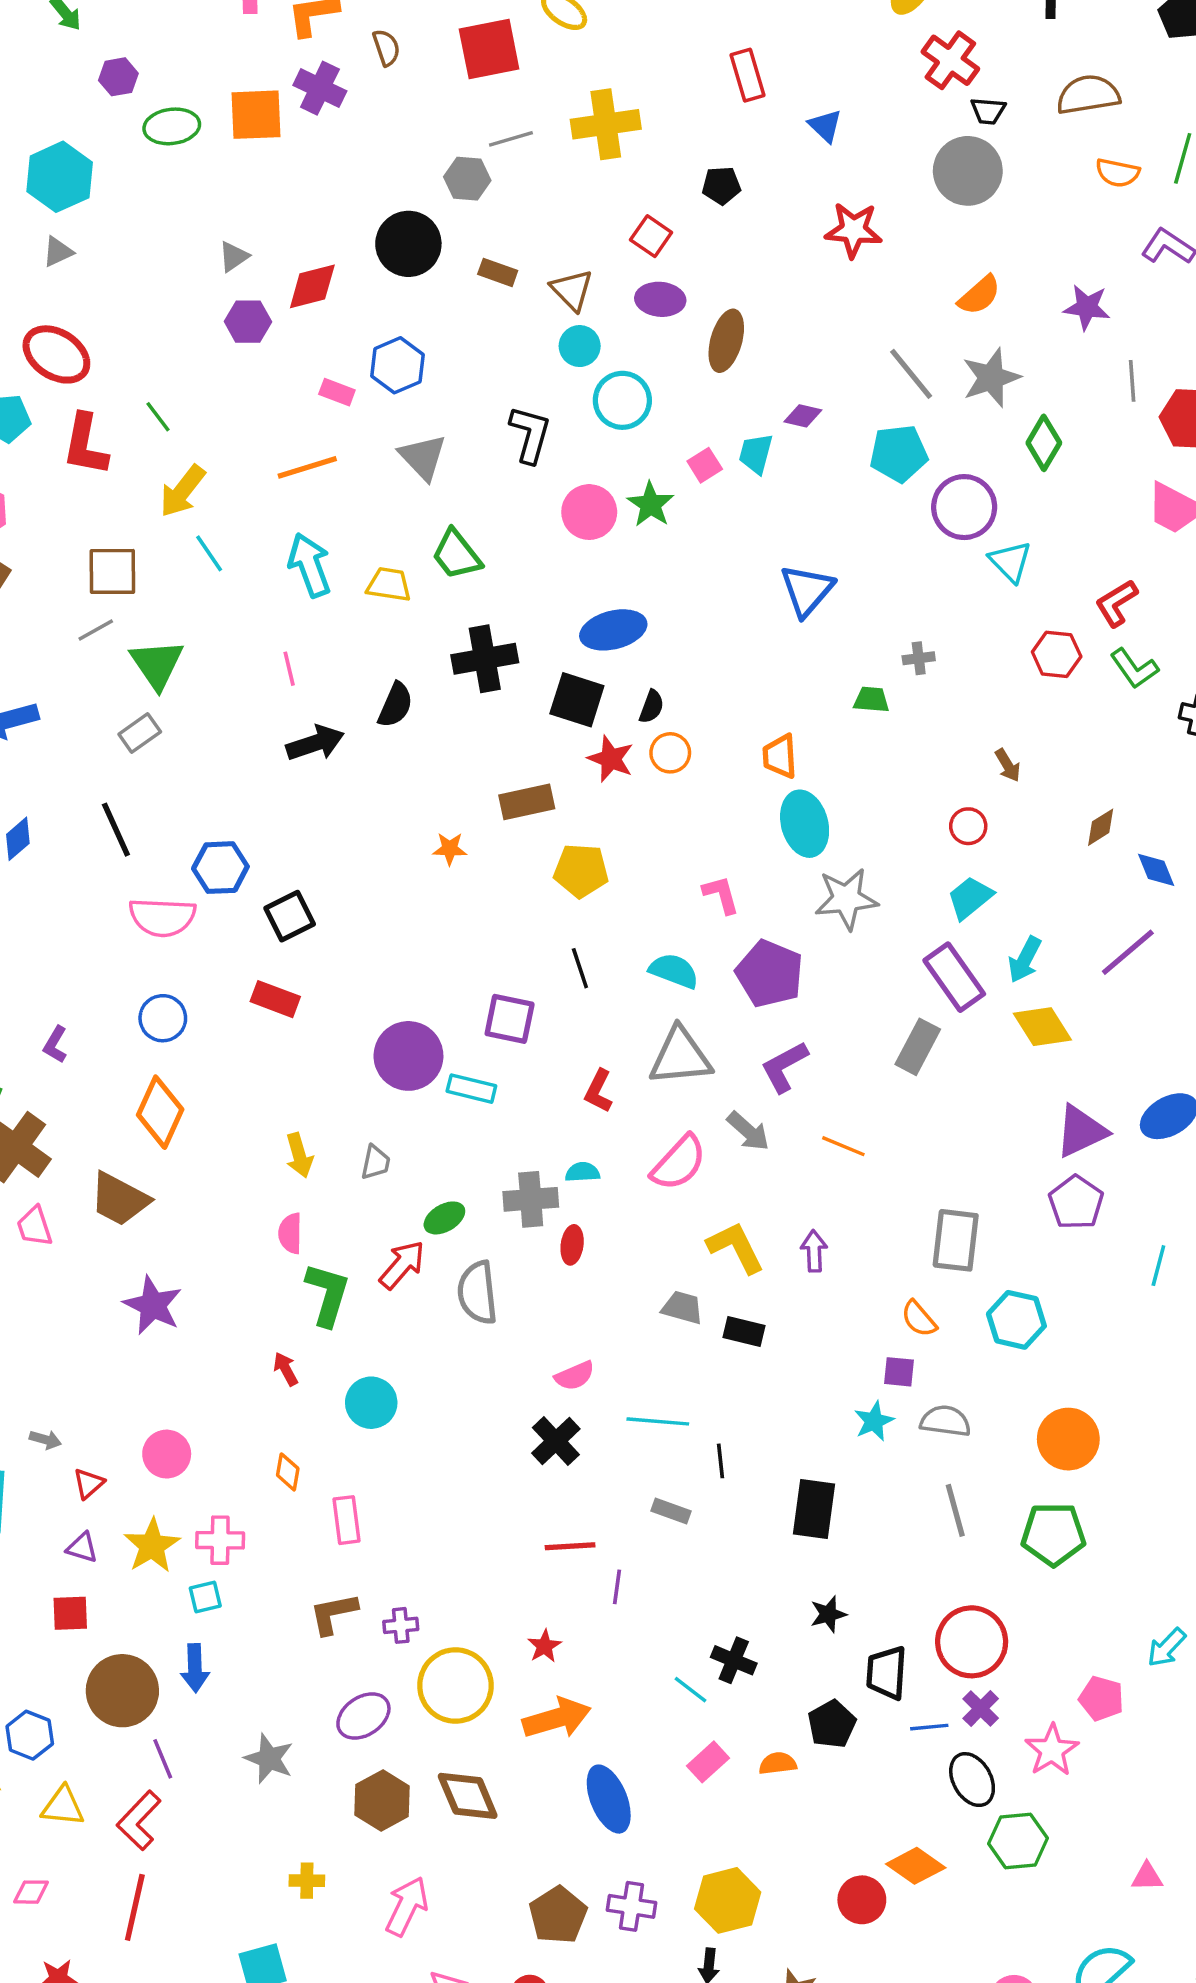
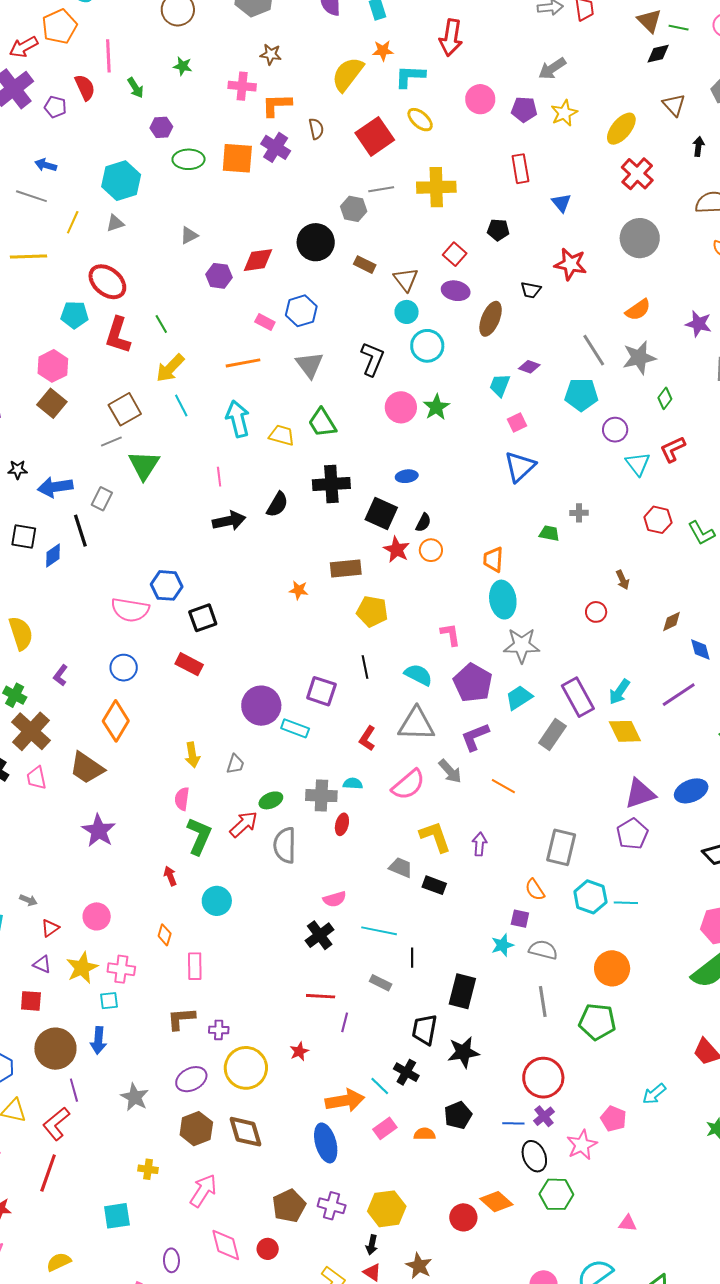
red square: (489, 49) -> (375, 136), turned -30
black trapezoid: (988, 111) -> (531, 290), moved
gray triangle: (234, 257) -> (189, 235), moved
green diamond: (1044, 443) -> (665, 398), size x0.7
pink square: (705, 465) -> (517, 423), moved
purple circle: (964, 507) -> (615, 430), size x0.7
brown square: (112, 571) -> (125, 409), turned -36
red L-shape: (1116, 603) -> (673, 449), moved
blue ellipse: (613, 630) -> (407, 476), size x0.6
gray rectangle: (140, 733) -> (102, 499), moved, turned -35
black line: (116, 830) -> (80, 531), moved
cyan trapezoid: (970, 898) -> (519, 698), moved
cyan line: (1158, 1266) -> (626, 903), moved, turned 70
black star: (828, 1614) -> (463, 1052), size x1.5
black trapezoid: (887, 1673) -> (425, 1030), moved
orange arrow: (557, 1718) -> (345, 1101), moved

